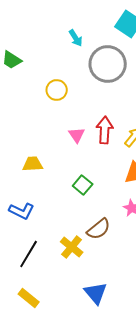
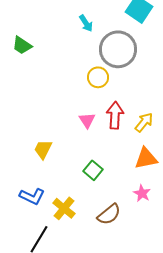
yellow circle: (57, 90) -> (98, 77), moved
yellow trapezoid: (33, 164) -> (43, 149), turned -60
yellow cross: (72, 247) -> (64, 208), moved

